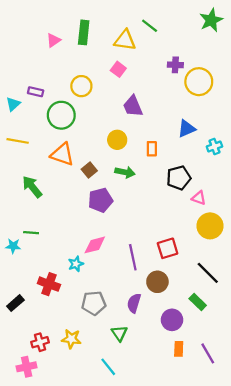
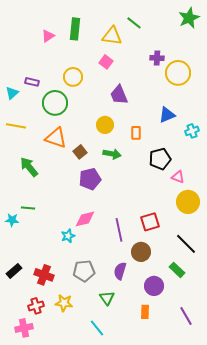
red cross: (49, 284) -> (44, 275), moved
orange rectangle: (179, 349) -> (145, 312), moved

